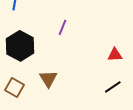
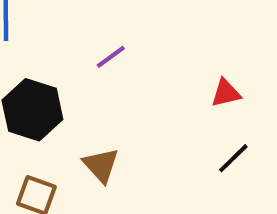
purple line: (62, 27) -> (111, 57), turned 42

